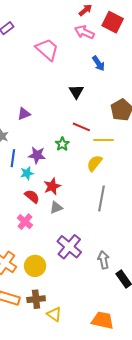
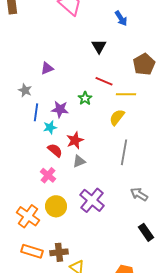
gray arrow: (104, 260) -> (139, 194), moved, turned -48
yellow circle: (35, 266) -> (56, 206), moved

